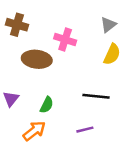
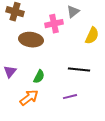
gray triangle: (108, 25) -> (73, 12), moved
pink cross: (65, 40) -> (54, 24), turned -30

